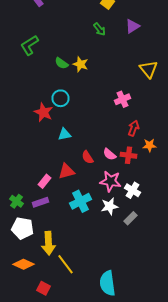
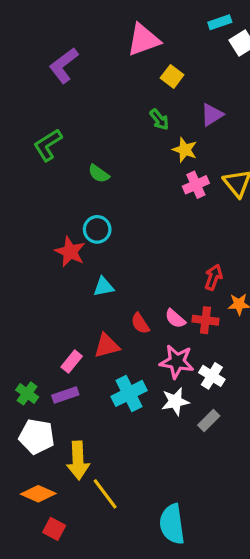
yellow star: (80, 64) -> (185, 150), moved
pink cross: (122, 99) -> (196, 185), moved
red square: (44, 288) -> (54, 529), moved

